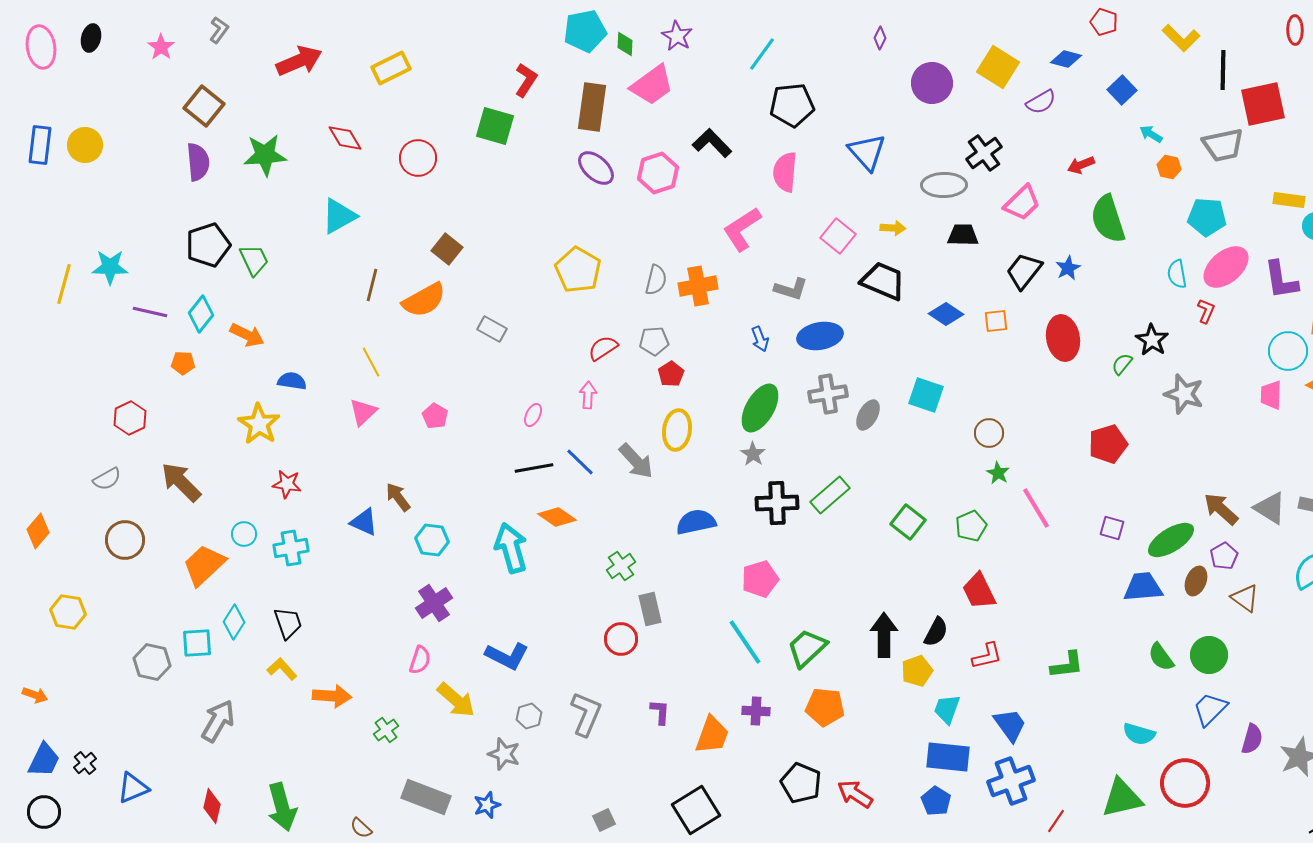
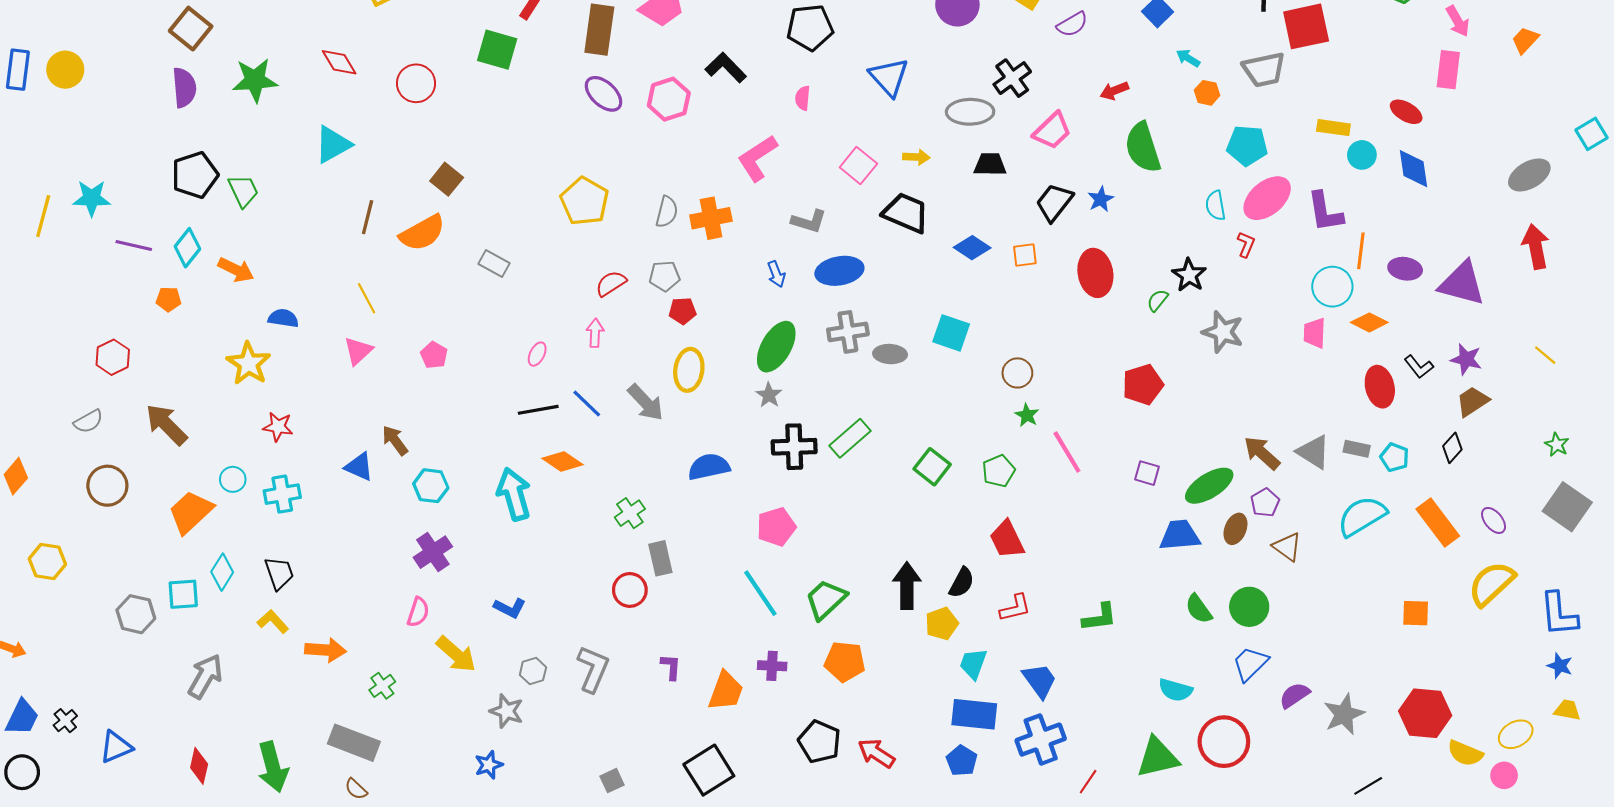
pink semicircle: (785, 172) -> (803, 98), size x0.6
red pentagon: (671, 374) -> (683, 311), turned 30
gray ellipse: (868, 415) -> (890, 354), turned 64
blue L-shape: (507, 656) -> (510, 608), size x0.7
purple semicircle: (1252, 739) -> (1294, 695), turned -140
gray rectangle: (426, 797) -> (354, 743), moved

